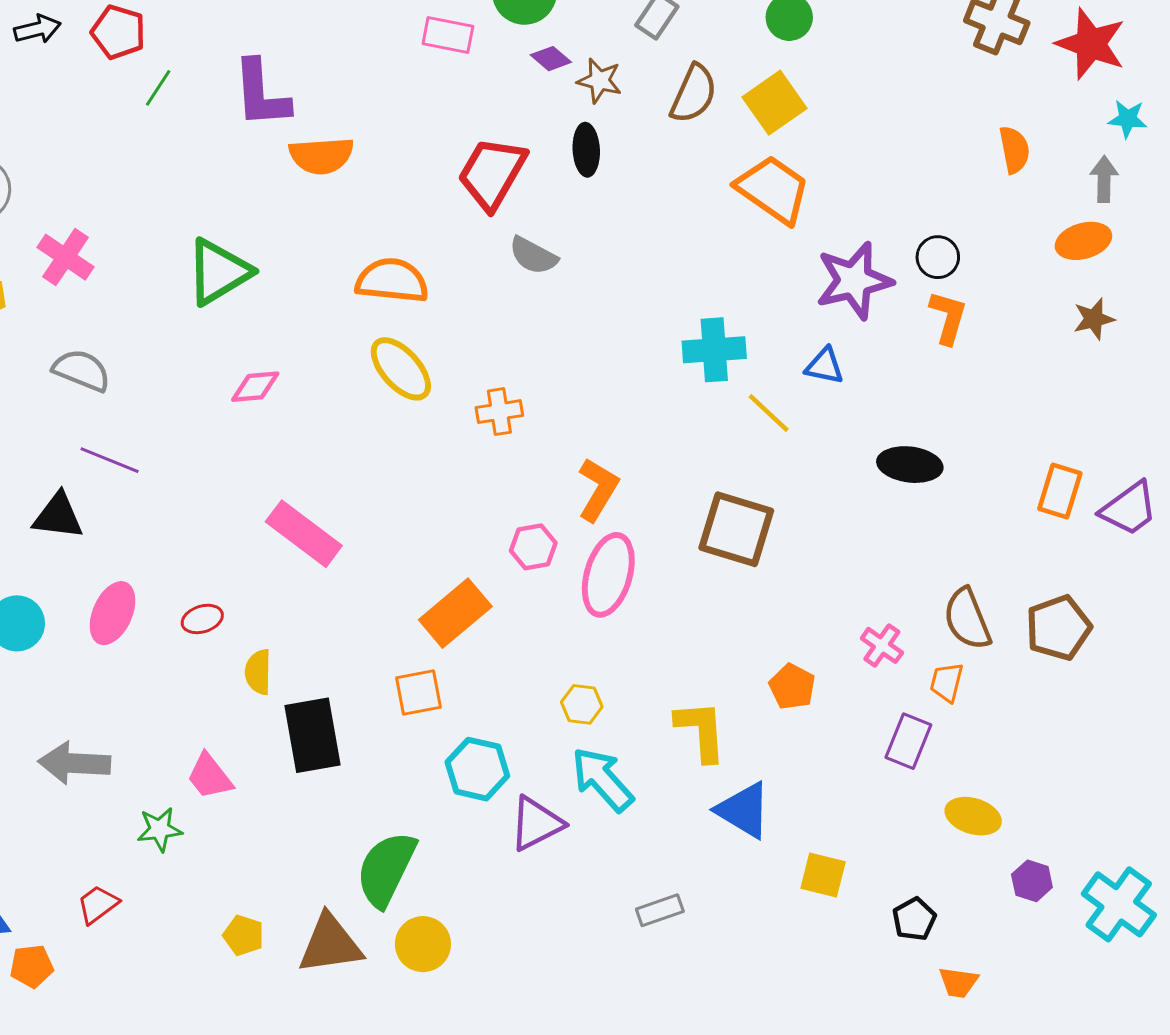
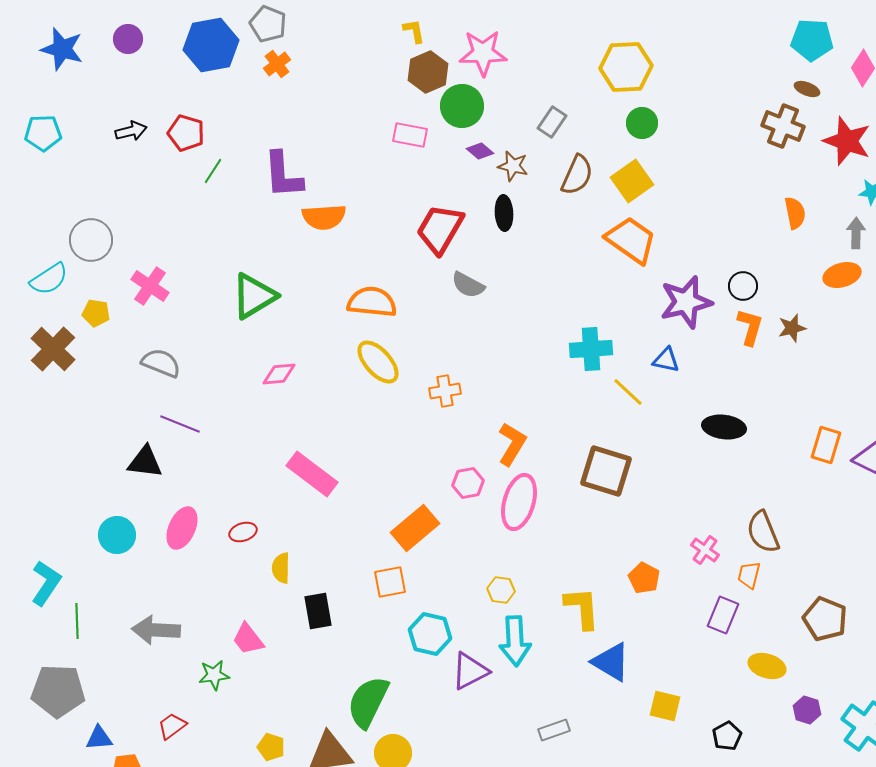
brown star: (1094, 319) -> (792, 328), moved
brown pentagon: (1058, 628) -> (825, 619), moved, turned -30
black rectangle: (313, 735) -> (318, 611), size x0.7
cyan arrow: (602, 779) -> (515, 641), turned -141

